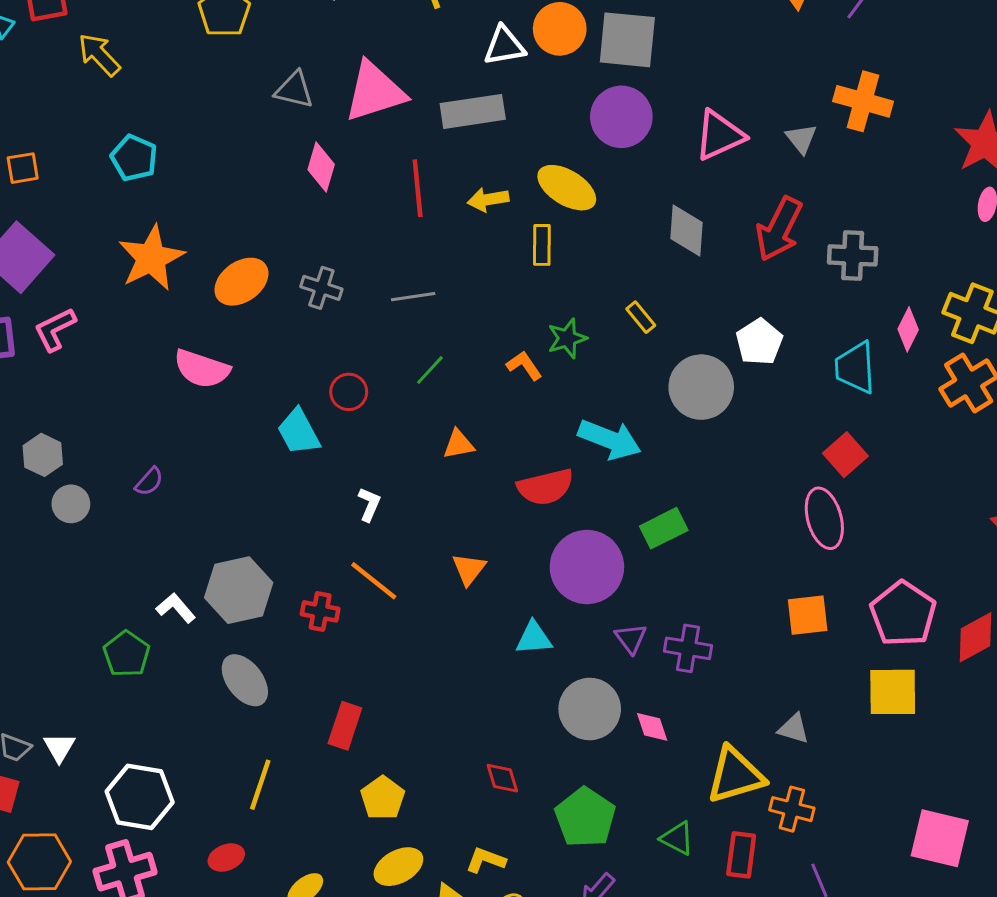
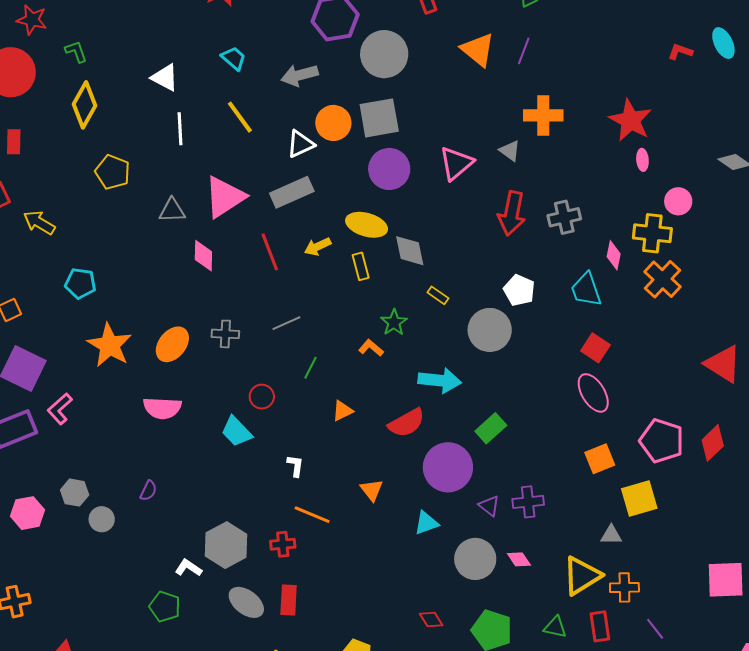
gray diamond: (686, 231) -> (410, 251), moved
yellow square: (893, 692) -> (639, 499), moved
red rectangle: (345, 726) -> (289, 600), moved

